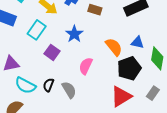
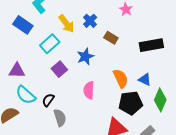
pink semicircle: (86, 66) -> (89, 90), turned -36
gray semicircle: (69, 90) -> (60, 118), moved

